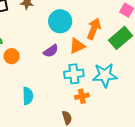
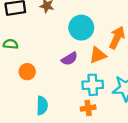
orange circle: (12, 56) -> (27, 72), moved
orange cross: (82, 96) -> (88, 108), moved

